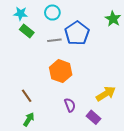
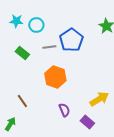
cyan circle: (52, 13) -> (36, 25), moved
green rectangle: (27, 31) -> (22, 53), moved
green arrow: (29, 119) -> (10, 124), moved

